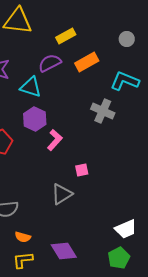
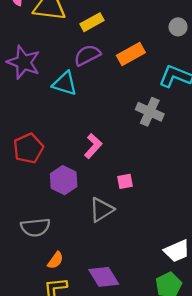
yellow rectangle: (66, 36) -> (92, 22), moved
purple hexagon: (35, 119) -> (64, 180), moved
orange semicircle: (23, 237) -> (55, 260), turned -70

